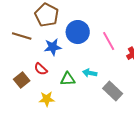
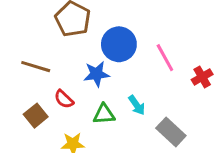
brown line: (22, 36) -> (36, 67), moved
blue star: (53, 47) -> (97, 74), moved
cyan arrow: (90, 73) -> (137, 105), turned -136

